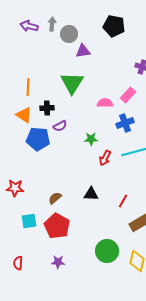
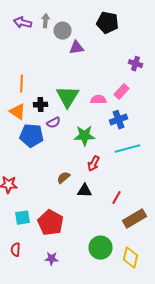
green triangle: (72, 83) -> (68, 97), moved
green star: (91, 139) -> (84, 136), size x1.5
red arrow: (105, 158) -> (94, 164), moved
brown semicircle: (55, 198) -> (64, 178), moved
red semicircle: (18, 263) -> (16, 250), moved

